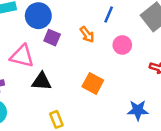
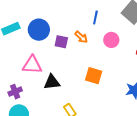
purple square: (52, 38) -> (61, 42), moved

